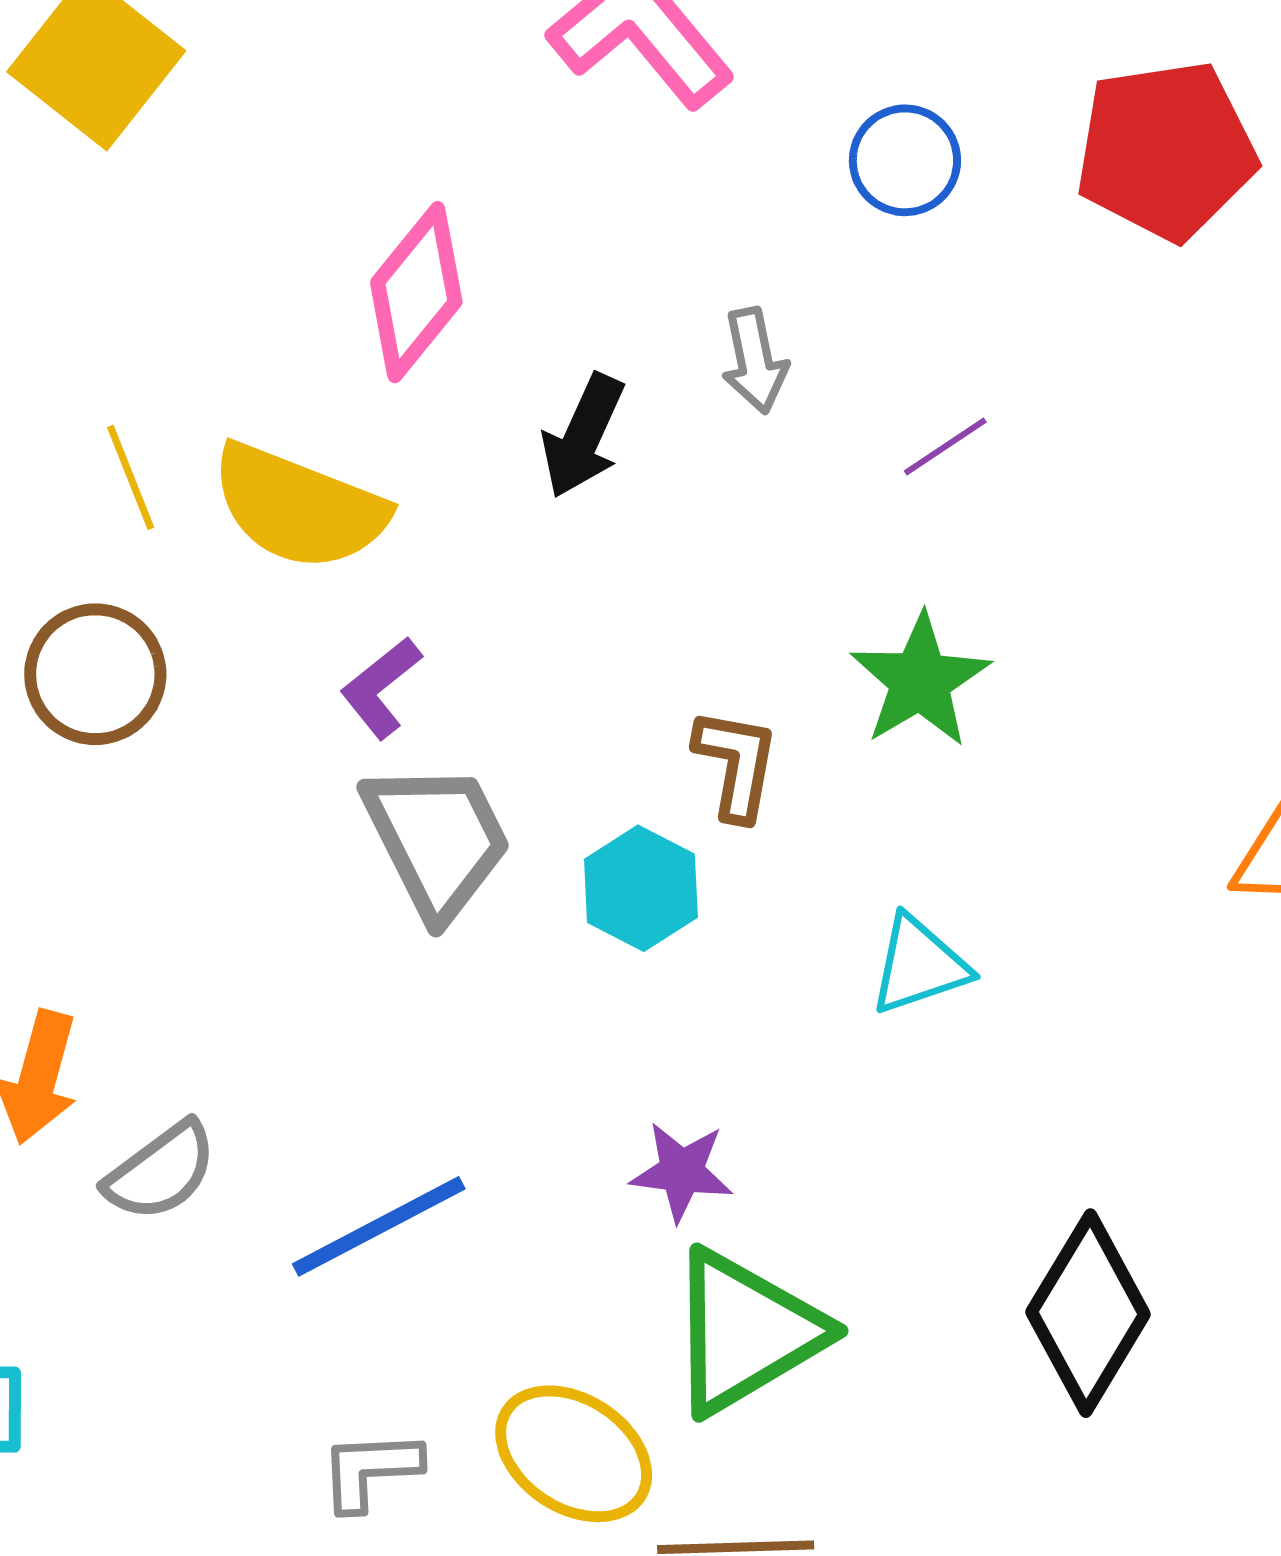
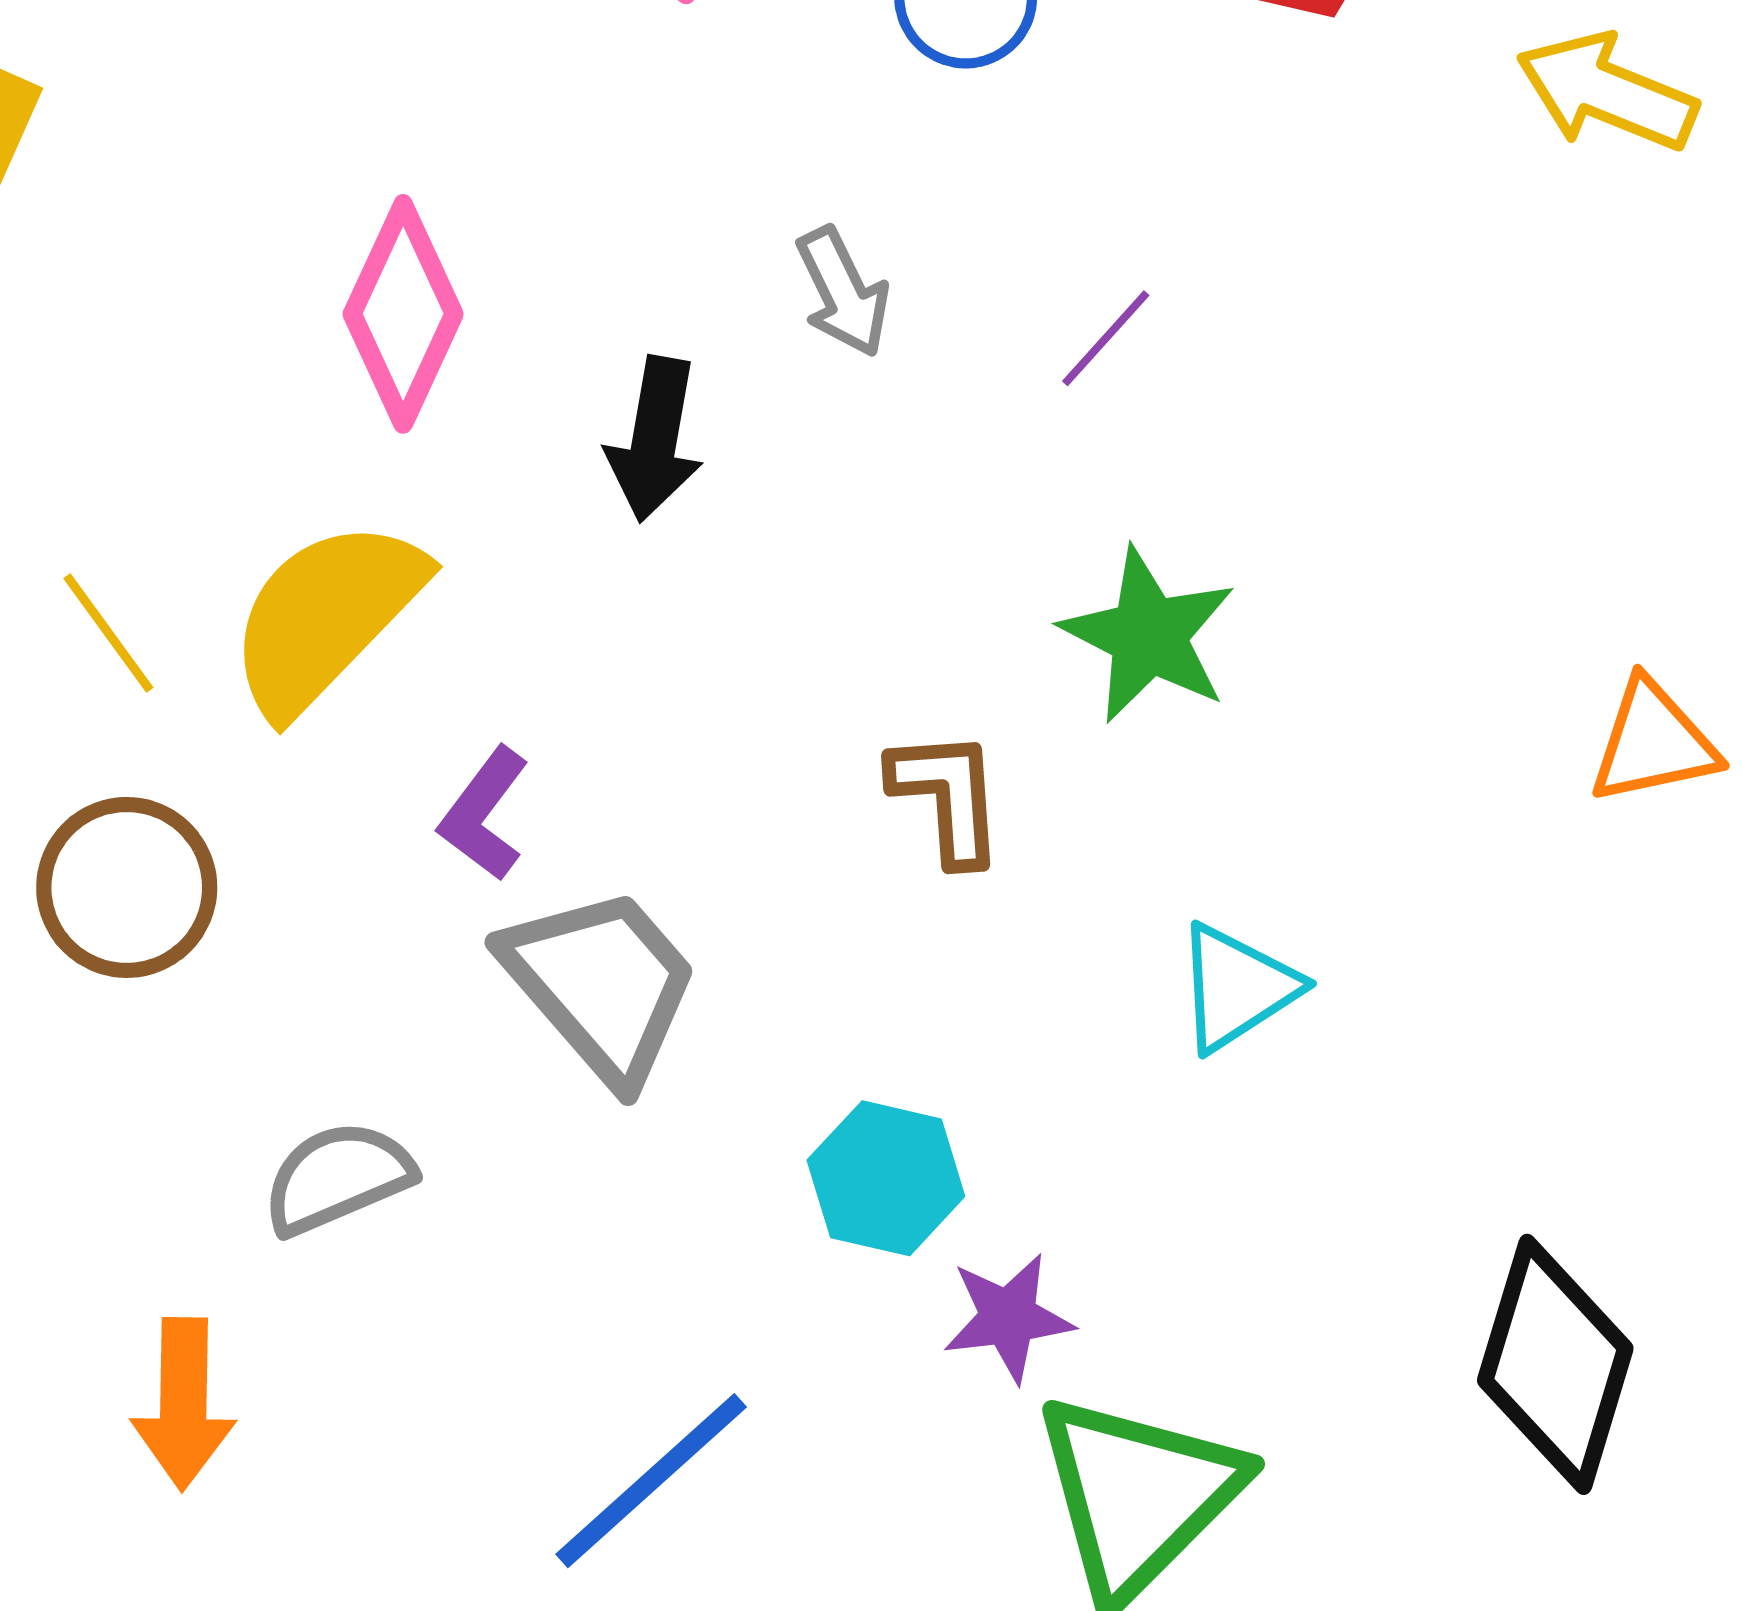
yellow semicircle: (299, 507) -> (326, 616), turned 127
cyan hexagon: (641, 888) -> (886, 1178), moved
gray semicircle: (161, 1171) -> (338, 1178), moved, turned -152

